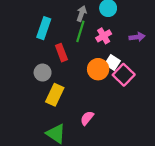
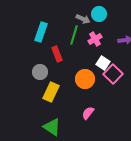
gray arrow: (81, 14) -> (83, 19), moved, turned 96
orange circle: (98, 69) -> (85, 79), moved
pink semicircle: (87, 118) -> (88, 113), moved

